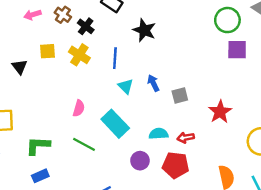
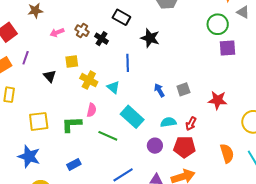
yellow cross: (79, 55) -> (89, 80), moved
blue arrow: (153, 83) -> (159, 90), moved
cyan triangle: (126, 86) -> (113, 87), moved
pink semicircle: (79, 108) -> (92, 110), moved
red star: (220, 112) -> (218, 100), turned -30
red arrow: (186, 138) -> (191, 124), turned -48
green L-shape: (38, 146) -> (72, 124), moved

